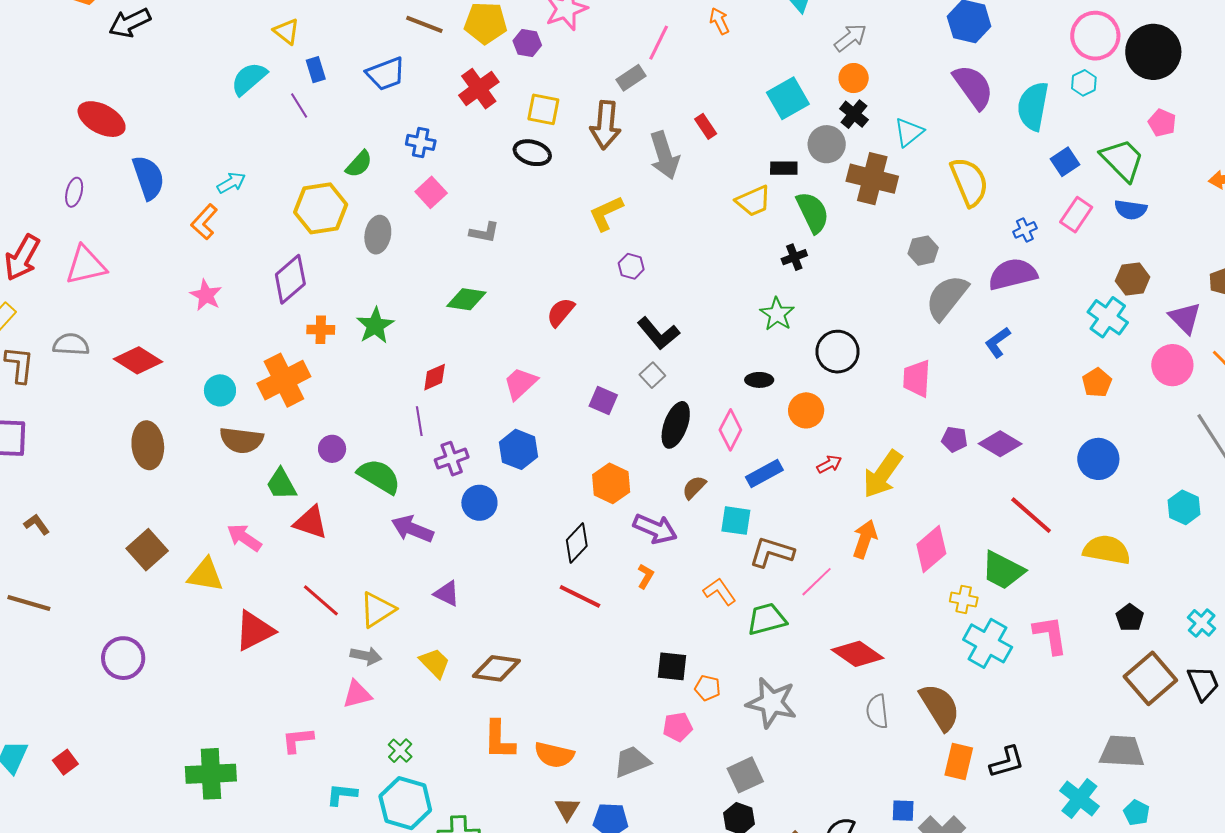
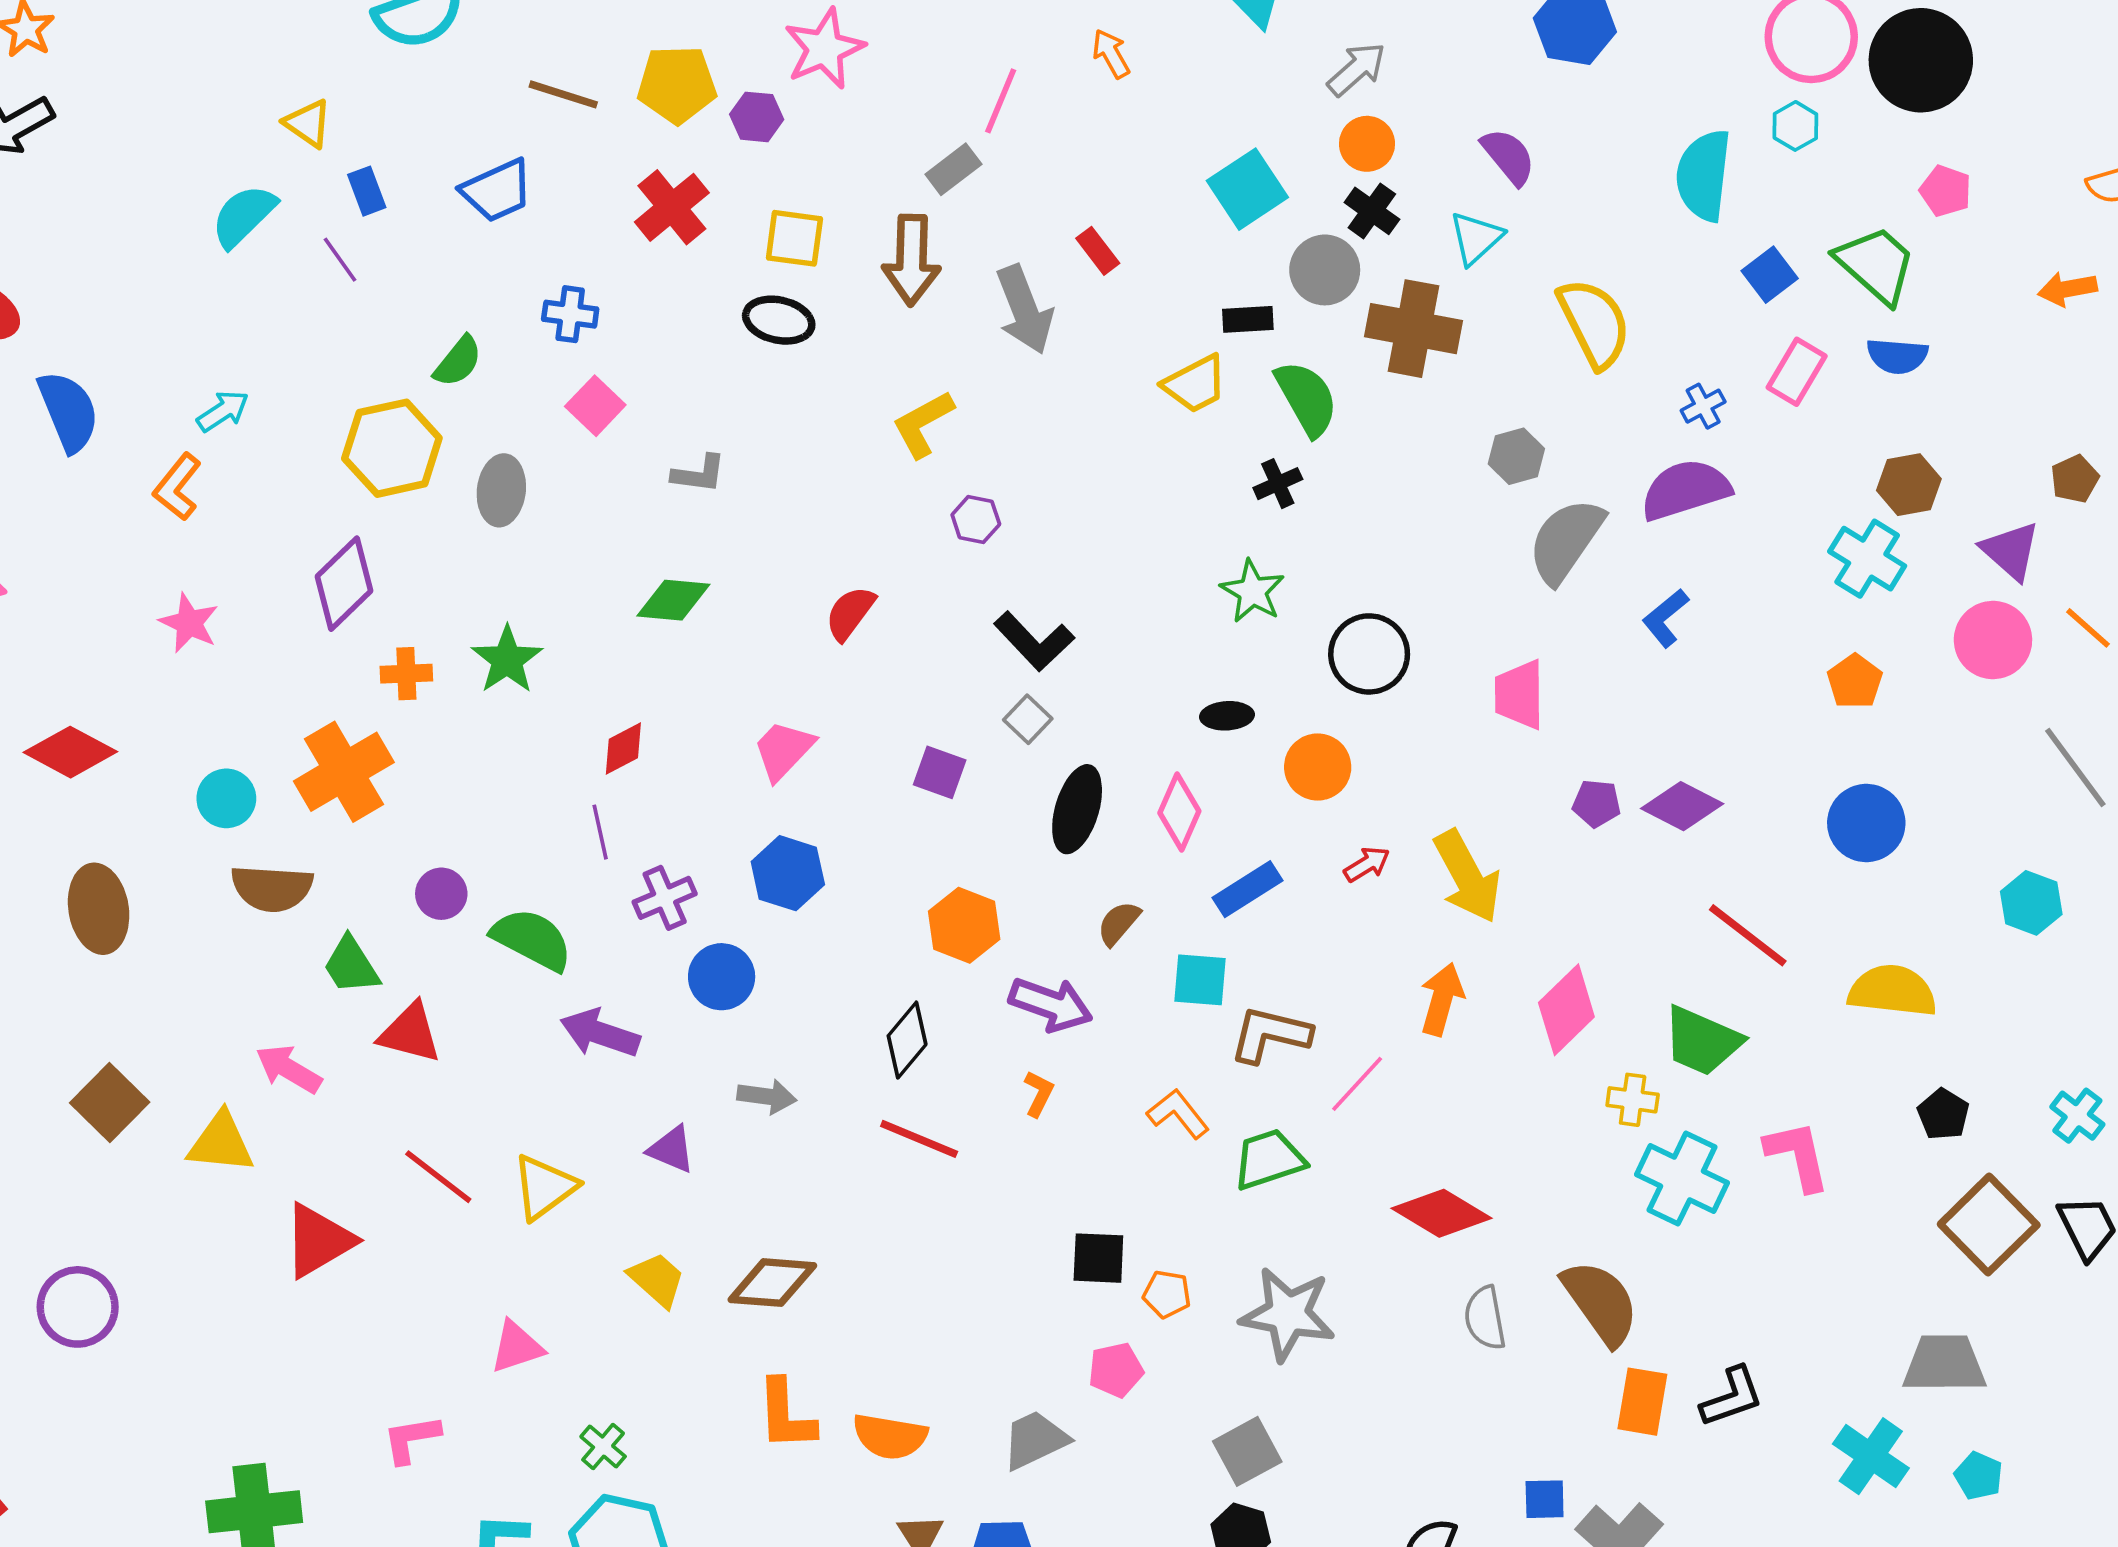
purple semicircle: (973, 87) -> (1508, 156), moved, size x0.7
yellow arrow: (883, 474) -> (1467, 877), turned -60
gray arrow: (366, 656) -> (767, 1096), moved

